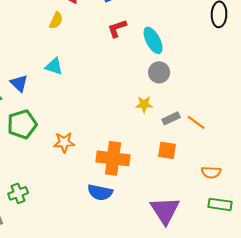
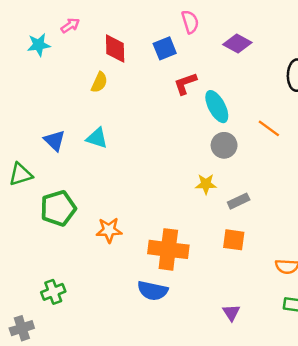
red L-shape: (117, 28) -> (185, 84), moved
blue triangle: (19, 83) -> (54, 140), moved
orange line: (196, 122) -> (269, 128), moved
purple triangle: (165, 210) -> (231, 312), size x0.5

